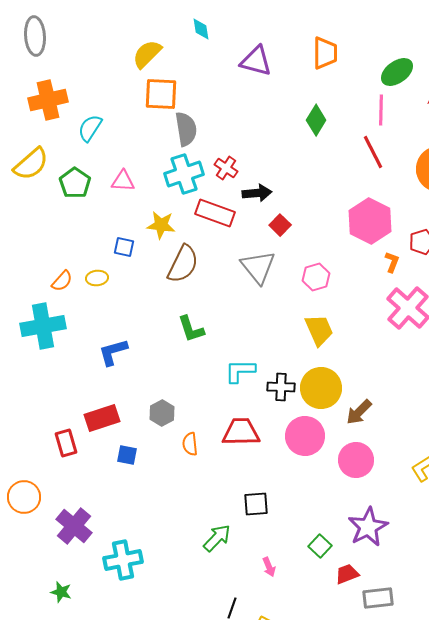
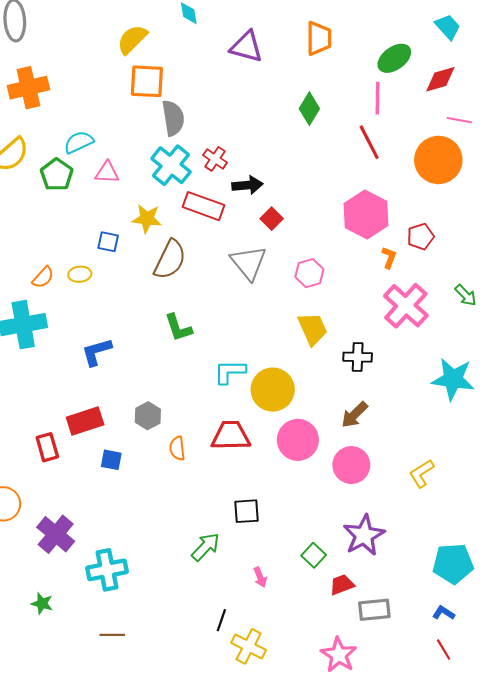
cyan semicircle: (90, 128) -> (79, 142), moved, turned 32
cyan cross: (184, 174) -> (171, 165), turned -33
black cross: (281, 387) -> (358, 357), moved
yellow circle: (321, 388) -> (273, 390), moved

